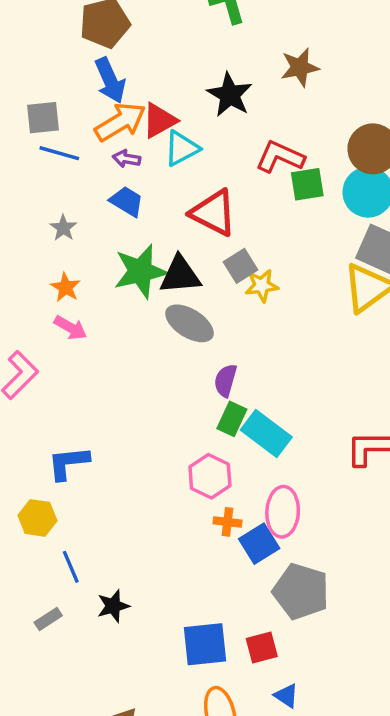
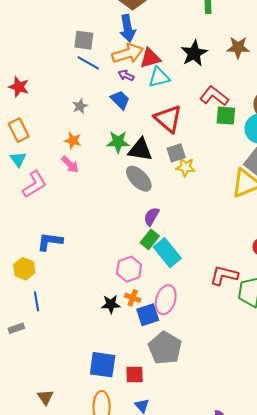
green star: (140, 271) -> (118, 142), size x0.7
orange star: (66, 287) -> (73, 141), turned -30
black star: (113, 606) -> (111, 304), moved

